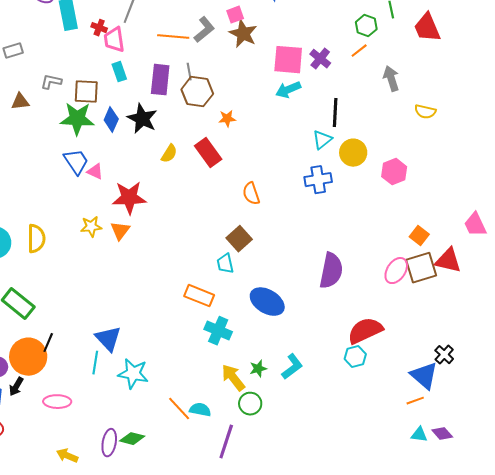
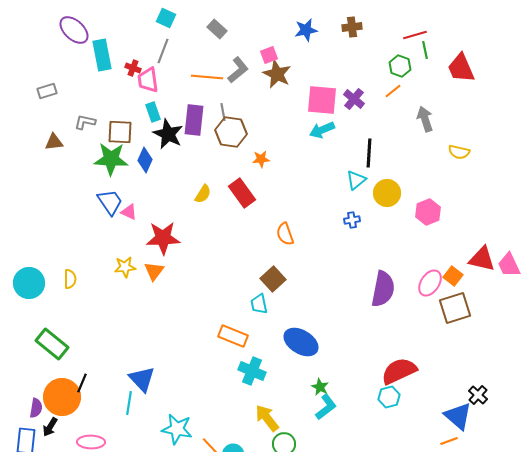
black star: (142, 119) -> (168, 134), moved
blue cross: (318, 180) -> (352, 220), size x0.6
yellow semicircle: (36, 239) -> (70, 279), size x0.7
red triangle: (448, 261) -> (482, 259), moved
purple semicircle: (331, 271) -> (383, 289), moved
pink ellipse: (396, 271) -> (430, 283), moved
green star: (258, 369) -> (320, 387), moved, turned -30
cyan star: (133, 374) -> (177, 429), moved

